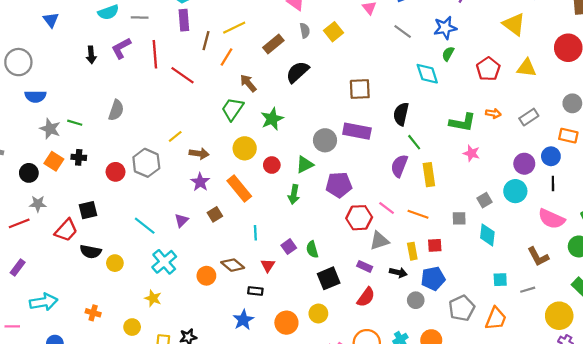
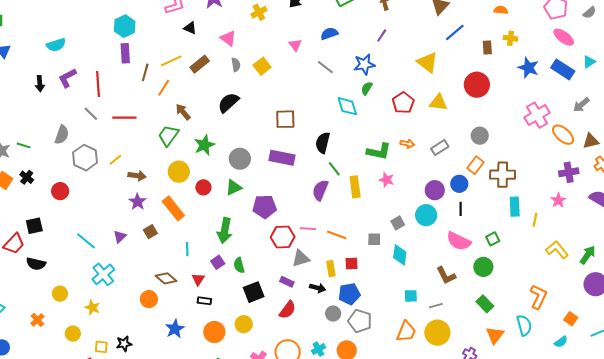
gray line: (140, 18) -> (91, 114), moved, turned 42
brown rectangle: (273, 44) -> (200, 64), moved
red line: (182, 75) -> (124, 118), moved, turned -35
orange rectangle: (568, 136) -> (476, 165), turned -66
gray circle: (325, 140) -> (240, 159), moved
black cross: (79, 157) -> (27, 177), turned 32
gray hexagon: (146, 163) -> (85, 158), moved
yellow rectangle: (429, 175) -> (355, 187), moved
green arrow: (294, 194) -> (225, 231), moved, size x1.4
pink line: (387, 208) -> (308, 229), turned -35
yellow circle: (115, 263) -> (60, 294), moved
orange circle: (206, 276) -> (149, 299), moved
black rectangle: (255, 291) -> (204, 301), moved
gray pentagon: (462, 308) -> (360, 321), moved, turned -30
orange cross: (93, 313) -> (37, 320), turned 32
yellow circle: (559, 316) -> (437, 333), moved

